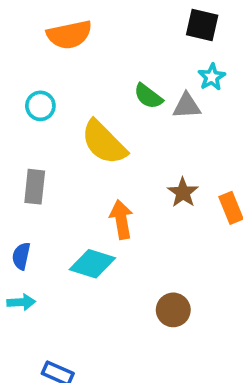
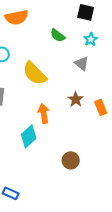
green semicircle: (148, 96) -> (58, 35), moved
gray triangle: (187, 106) -> (82, 63), moved, turned 42
cyan diamond: (92, 264) -> (29, 136), turned -60

